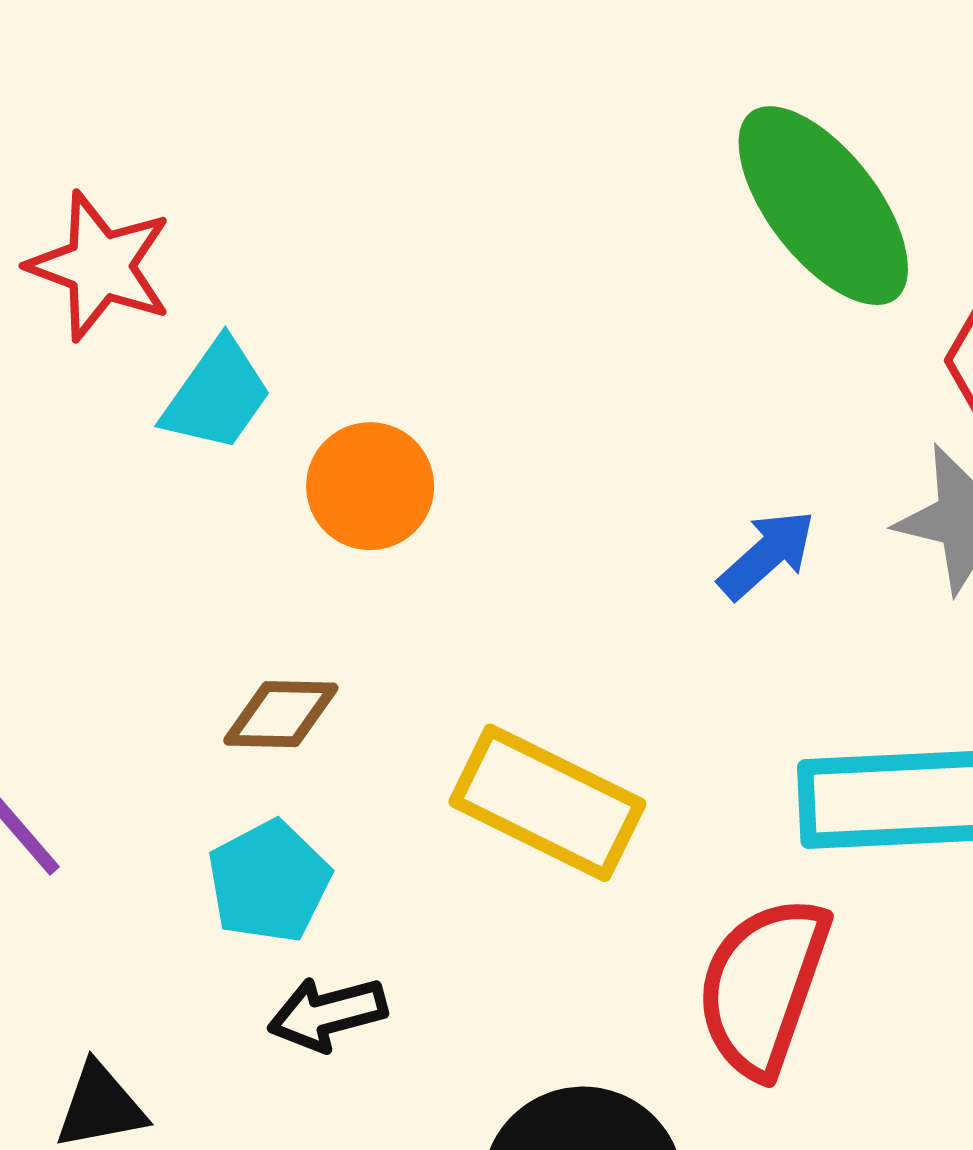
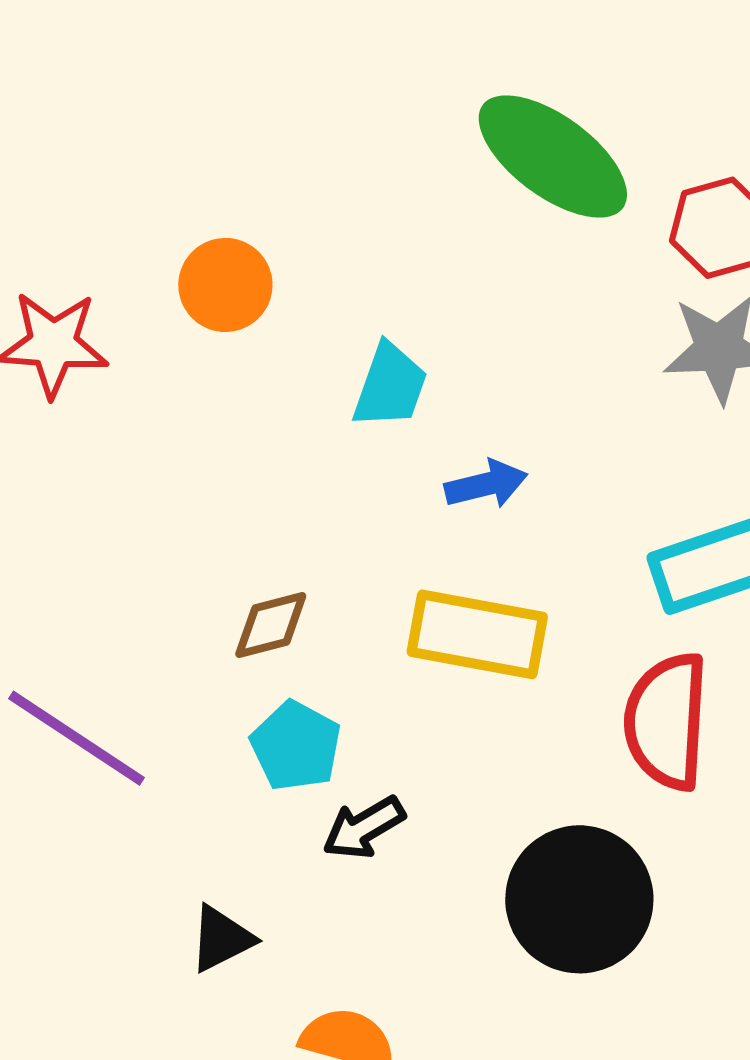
cyan trapezoid: (217, 395) -> (390, 386), moved
orange circle: (370, 486) -> (225, 285), moved
blue arrow: (767, 555) -> (486, 484), moved, turned 44

